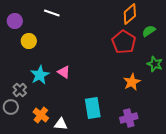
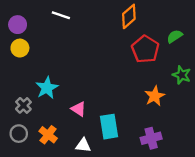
orange diamond: (130, 14) -> (129, 16), moved
yellow circle: (29, 41) -> (20, 48), moved
pink triangle: (64, 72) -> (79, 109), moved
gray circle: (11, 107) -> (19, 134), moved
white triangle: (61, 124) -> (83, 145), moved

